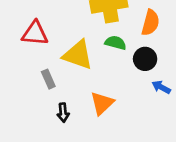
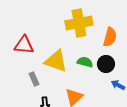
green semicircle: (116, 43) -> (85, 62), moved

